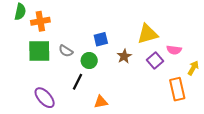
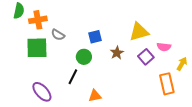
gray semicircle: (66, 51) -> (58, 35), moved

